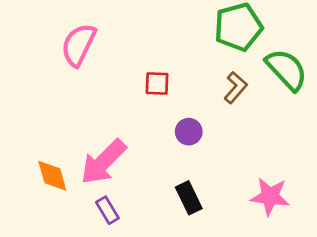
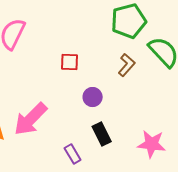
black rectangle: (189, 198) -> (102, 134), moved
purple rectangle: (107, 210) -> (73, 154), moved

